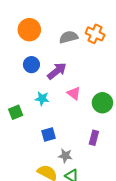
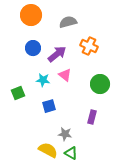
orange cross: (95, 34) -> (89, 46), moved
pink triangle: (74, 93) -> (65, 75), moved
blue square: (48, 135) -> (49, 106), moved

